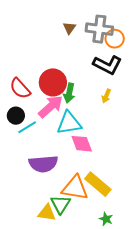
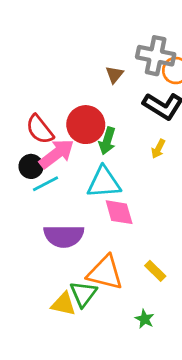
brown triangle: (69, 28) -> (114, 75), moved
pink arrow: (51, 107) -> (57, 154), moved
yellow rectangle: (98, 184) -> (155, 271), moved, size x0.6

